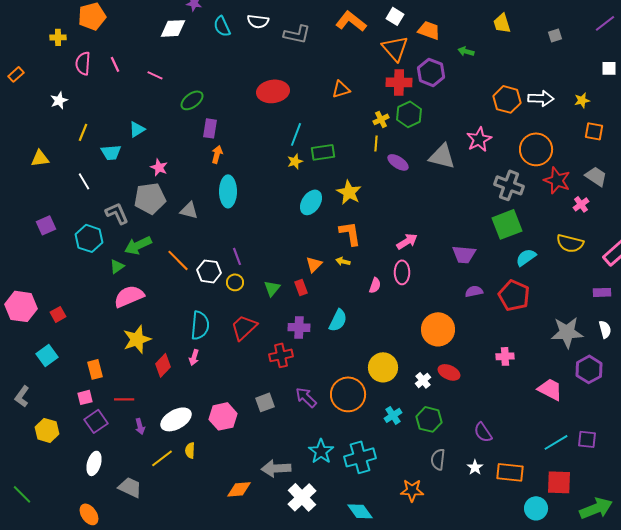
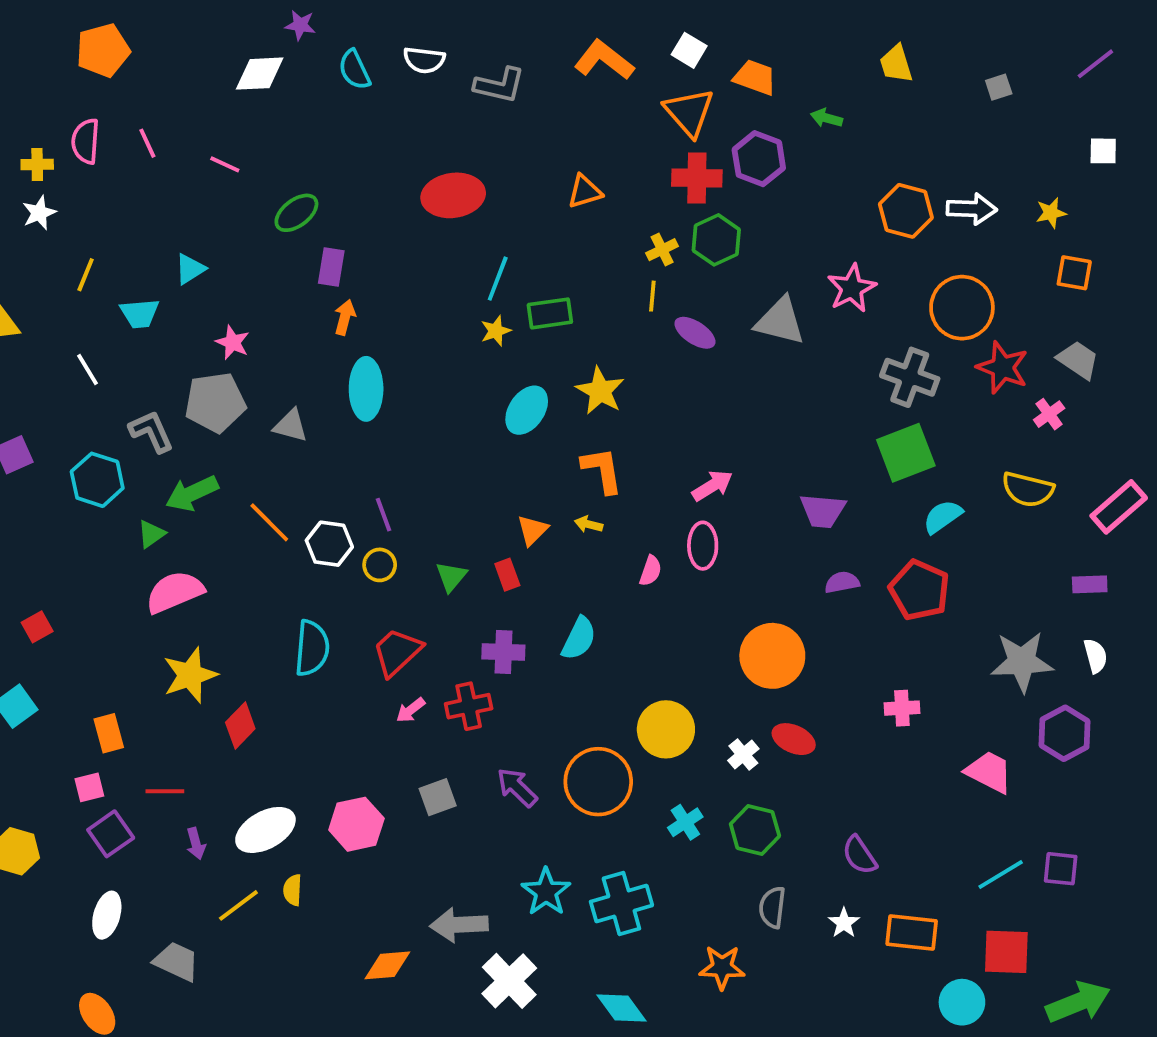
yellow cross: (58, 37) -> (37, 164), moved
pink arrow: (194, 357) -> (411, 710), moved, turned 35

